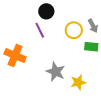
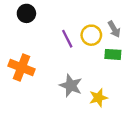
black circle: (46, 11) -> (26, 13), moved
purple line: (40, 30) -> (67, 39), moved

